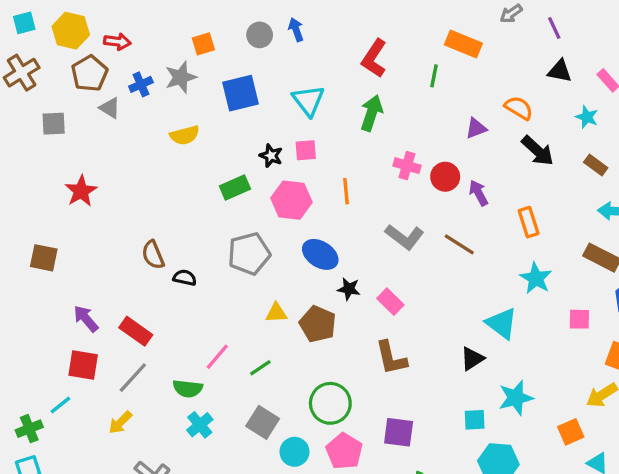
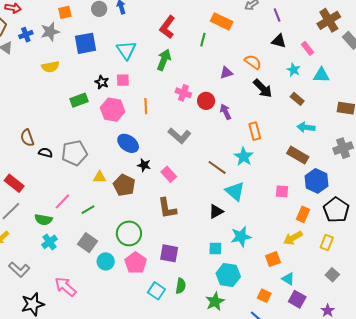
brown line: (459, 244) -> (217, 167), moved
gray pentagon: (249, 254) -> (75, 153), moved
cyan star: (536, 278) -> (244, 157), moved

